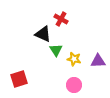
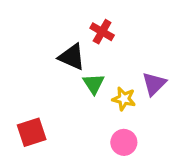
purple triangle: (98, 61) -> (154, 84), moved, turned -42

